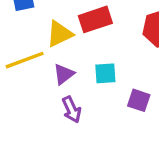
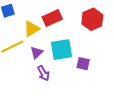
cyan square: (105, 73) -> (61, 50), size x1.6

